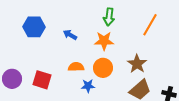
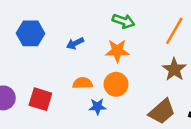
green arrow: (109, 17) -> (123, 21), turned -78
blue arrow: (70, 35) -> (75, 43), turned -56
brown star: (137, 64) -> (174, 69), moved

